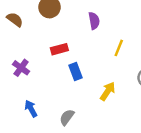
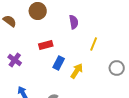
blue rectangle: (75, 71) -> (59, 63), turned 48
yellow arrow: (108, 91) -> (77, 71), moved

